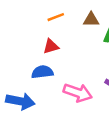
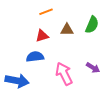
brown triangle: (91, 20) -> (67, 30), moved
pink arrow: (78, 93) -> (64, 74), turned -135

